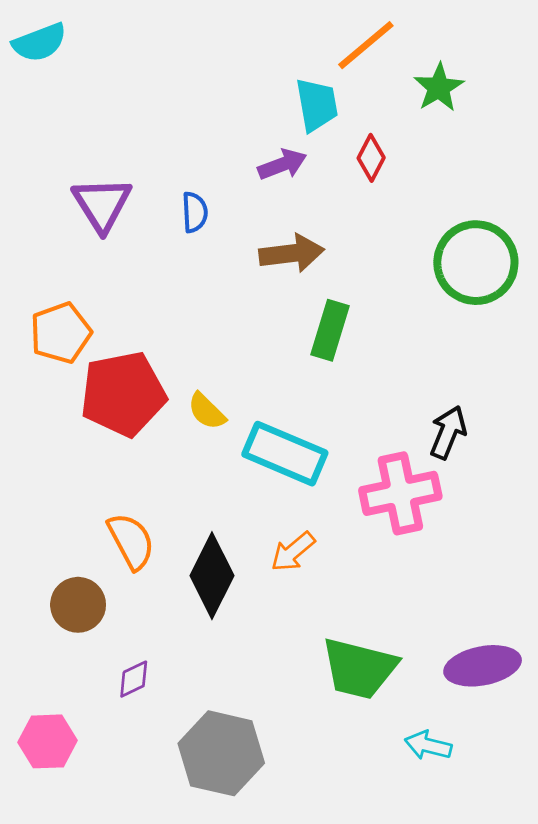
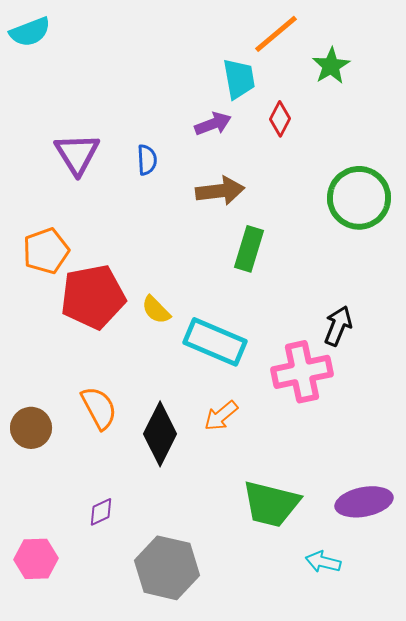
brown circle: (78, 605) -> (31, 428), moved

